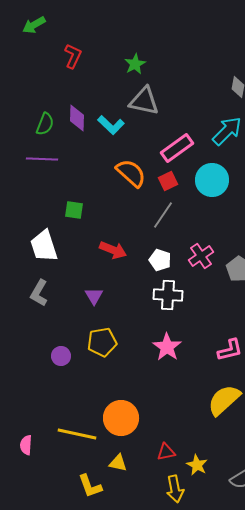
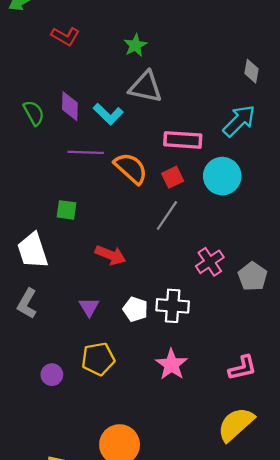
red L-shape: (73, 56) -> (65, 36), turned 95
green semicircle: (45, 124) -> (34, 113), turned -50
pink rectangle: (177, 148) -> (183, 140), turned 40
purple line: (42, 159) -> (86, 152), moved
white pentagon: (160, 260) -> (135, 309), moved

